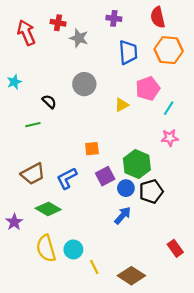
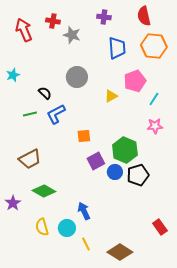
blue L-shape: (67, 178) -> (56, 114), moved
blue arrow: (123, 215) -> (84, 211), moved, turned -66
yellow semicircle: (46, 248) -> (42, 227), size x0.7

